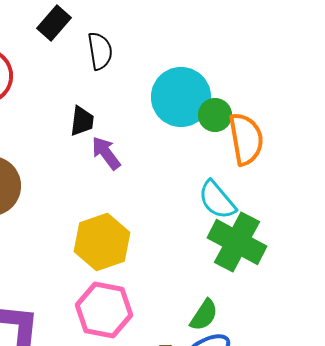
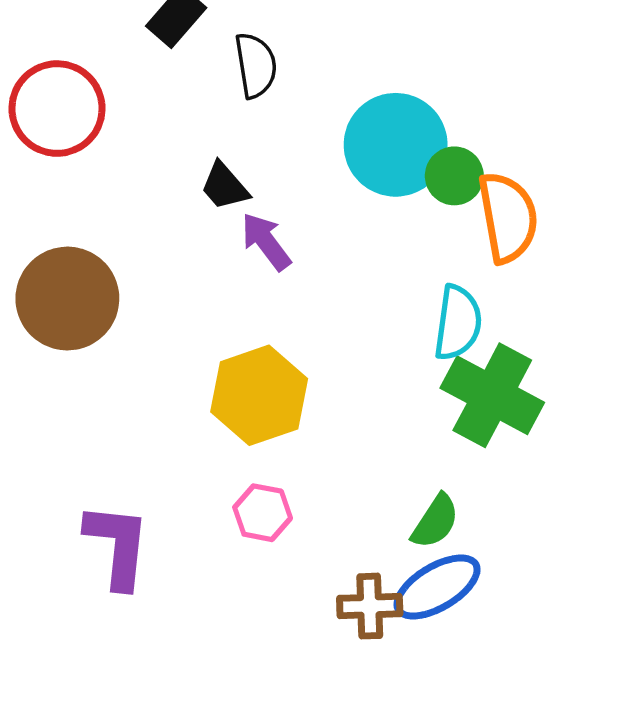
black trapezoid: (82, 121) -> (225, 186), turned 132
cyan semicircle: (217, 200) -> (458, 323), turned -132
pink hexagon: (104, 310) -> (263, 513), size x0.6

